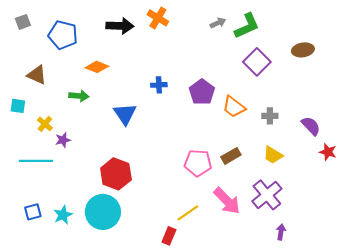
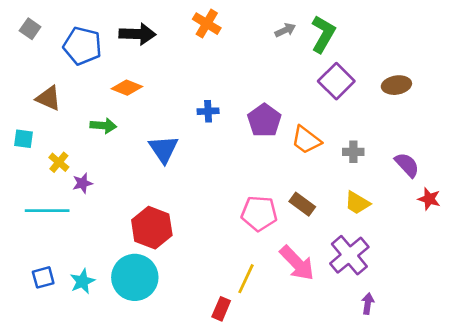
gray square: (23, 22) -> (30, 29), turned -35
black arrow: (120, 26) -> (137, 34), moved
green L-shape: (247, 26) -> (323, 34), turned -36
brown ellipse: (303, 50) -> (396, 85), moved
brown rectangle: (231, 156) -> (302, 204), turned 66
yellow line: (188, 213) -> (246, 279), turned -30

